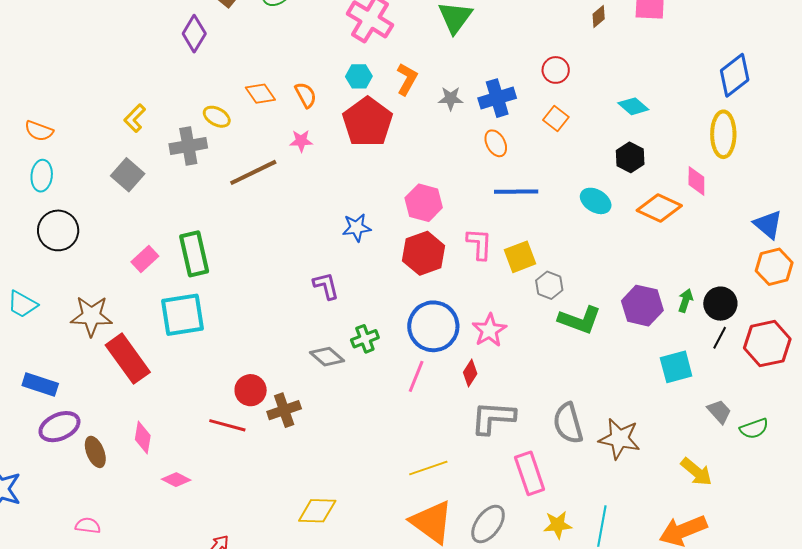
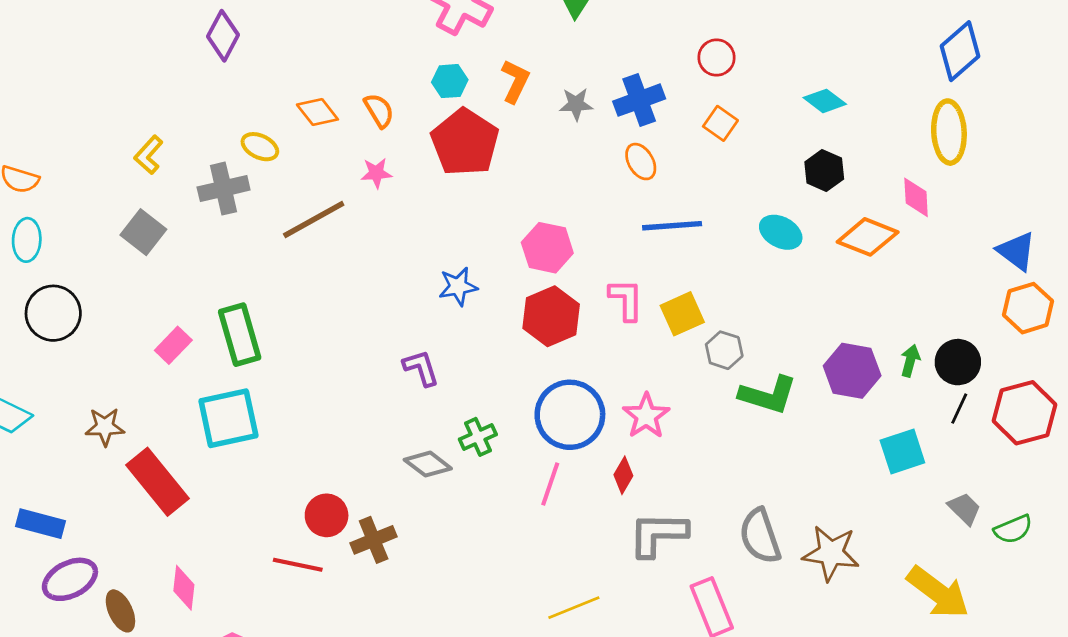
brown star: (91, 316) -> (105, 427), size x0.7
yellow arrow: (696, 472) -> (938, 592), size x1.4

